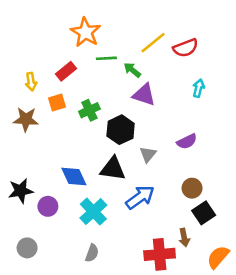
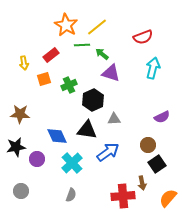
yellow line: (153, 43) -> (97, 27), moved
cyan arrow: (199, 88) -> (153, 68), size x1.5
brown star: (26, 119) -> (20, 114), moved
purple semicircle: (187, 141) -> (162, 117), moved
gray triangle: (148, 154) -> (114, 119), turned 48

